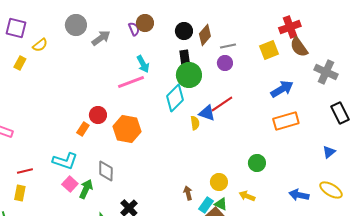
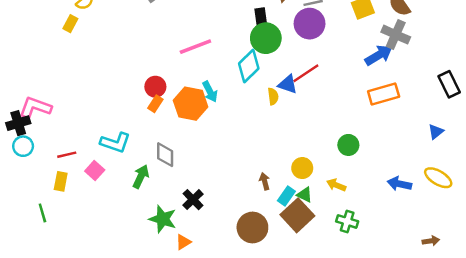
yellow rectangle: (20, 63) -> (70, 24), moved
purple circle: (225, 63) -> (310, 24), size x1.6
cyan arrow: (143, 64) -> (210, 92), moved
gray cross: (326, 72) -> (396, 35), moved
orange rectangle: (83, 129) -> (155, 104), moved
pink square: (70, 184) -> (95, 170), moved

